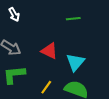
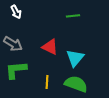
yellow line: (46, 87) -> (47, 82), turned -32

